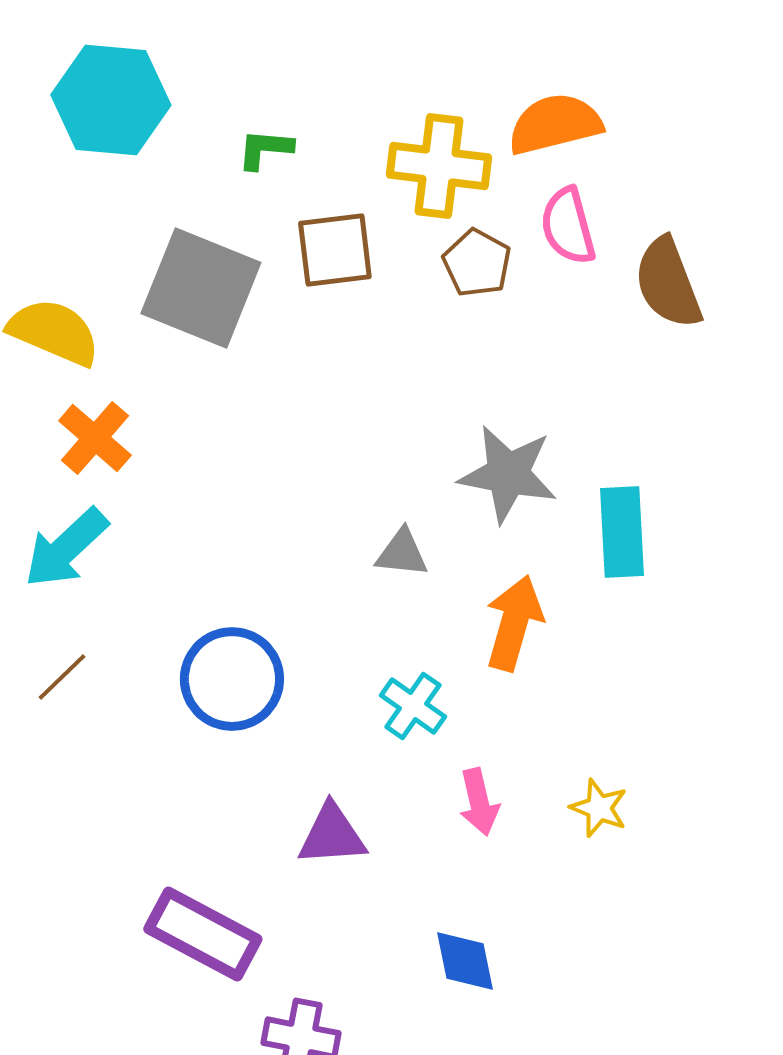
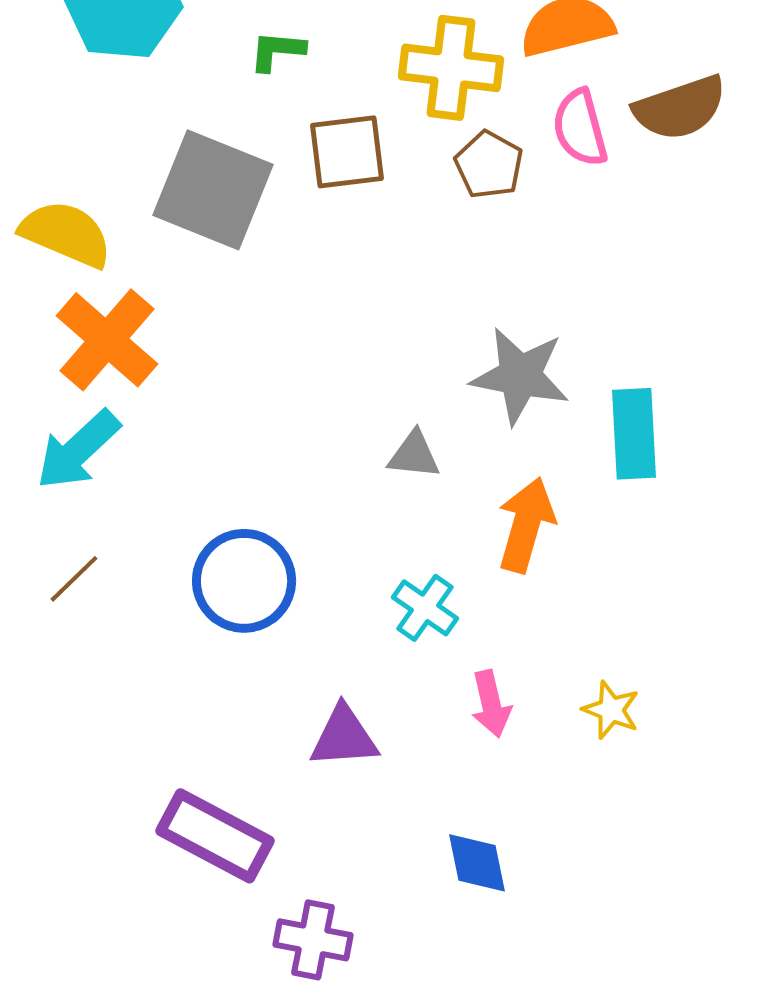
brown semicircle: (668, 283) -> (680, 108), moved, turned -88
orange cross: (95, 438) -> (107, 340), size x1.4

